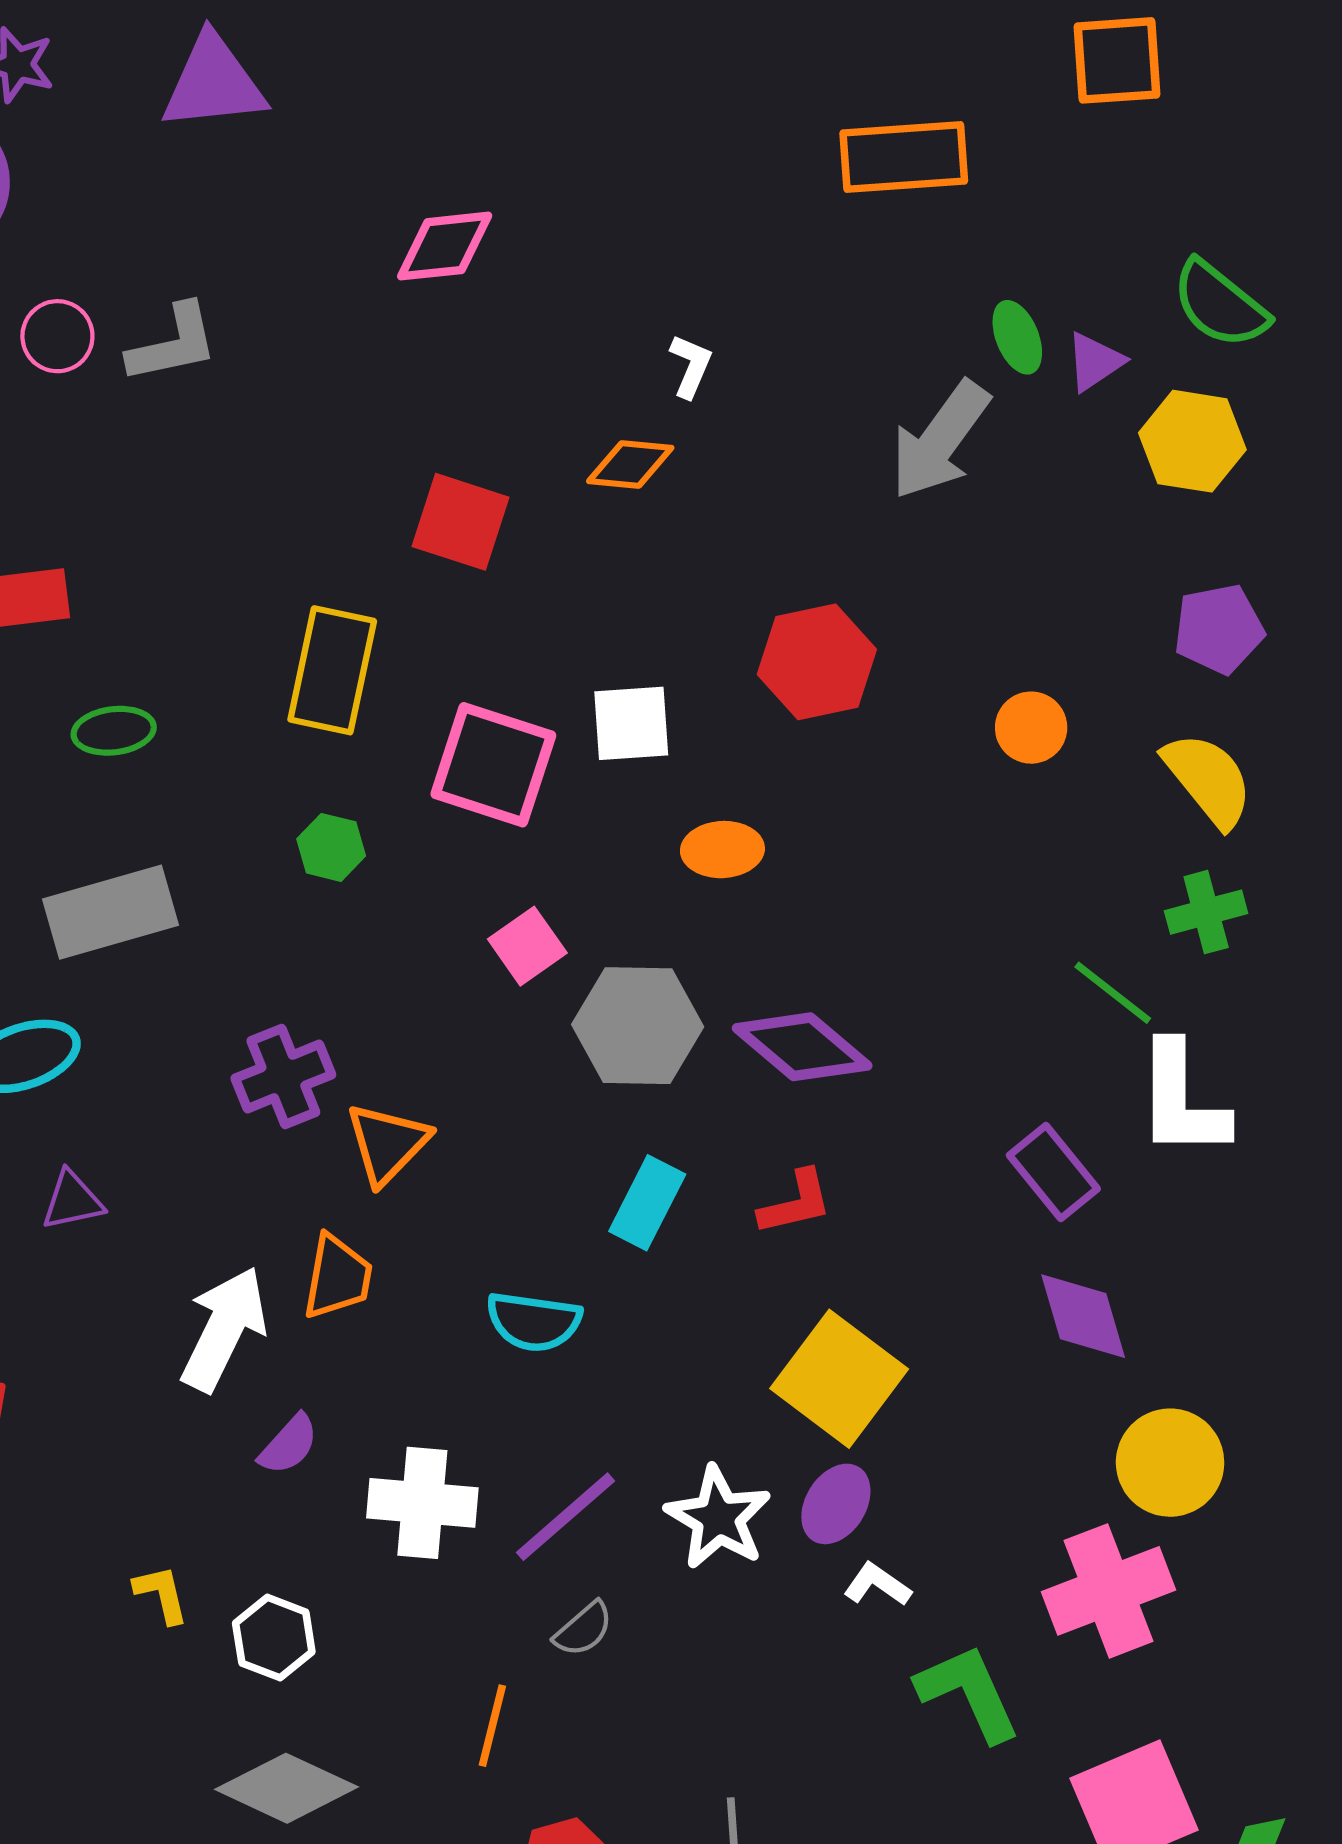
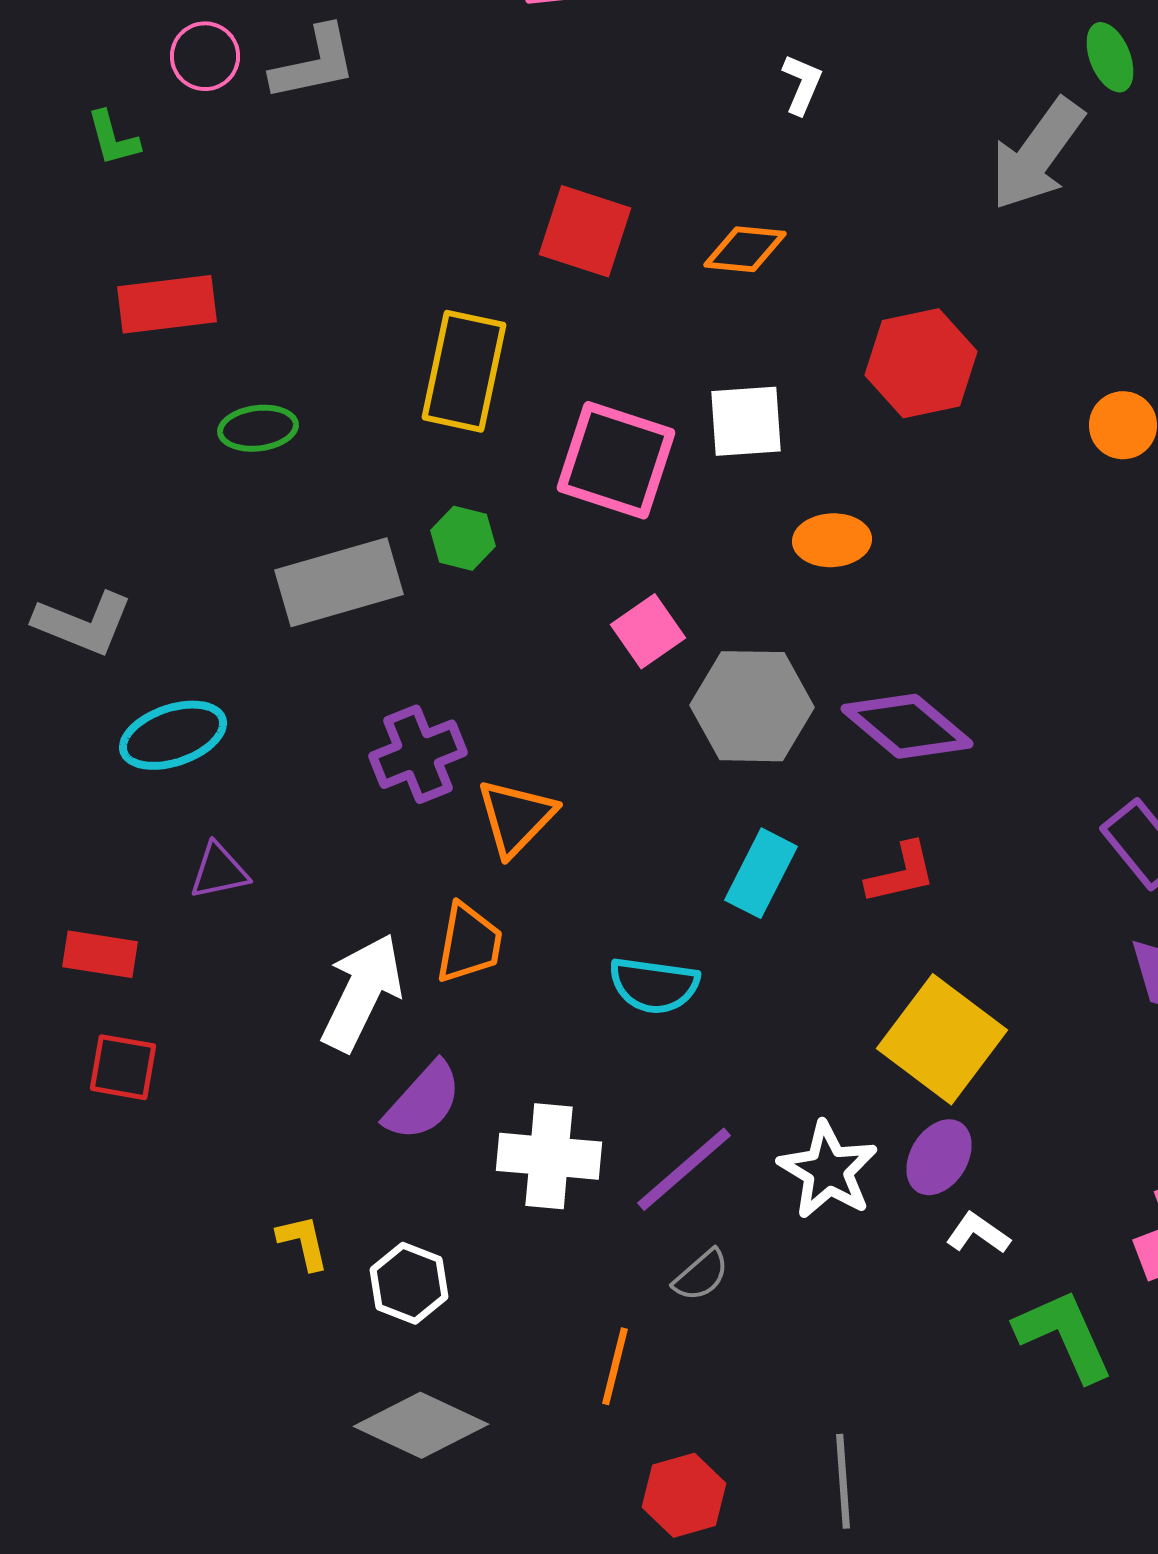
orange diamond: (630, 465) -> (745, 249), moved
gray rectangle: (110, 912) -> (339, 582), moved
purple semicircle: (289, 1445) -> (423, 1101), size x1.4

